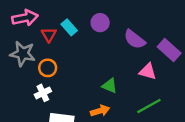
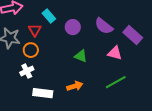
purple circle: (100, 23) -> (73, 27), moved
red triangle: (49, 35) -> (35, 30), moved
green triangle: (110, 86) -> (81, 56), moved

